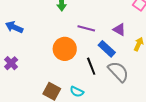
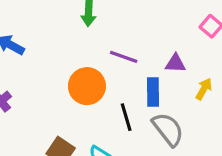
purple triangle: (119, 30) -> (175, 63), turned -32
blue rectangle: (107, 49) -> (153, 92), turned 42

